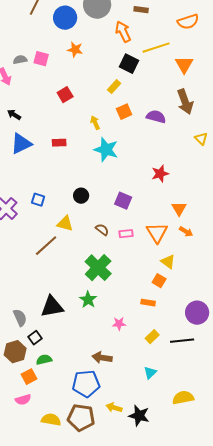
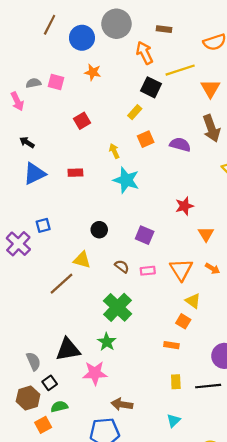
blue square: (38, 200) -> (43, 225), moved, turned -32
orange triangle: (179, 209) -> (206, 234), moved
pink star: (119, 324) -> (95, 373), moved, size x1.6
yellow rectangle: (152, 337) -> (176, 382), turned -48

